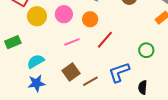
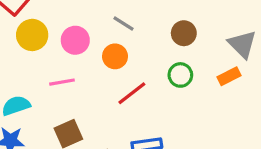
pink line: (72, 42) -> (62, 82), moved
green circle: (146, 50) -> (180, 75), moved

